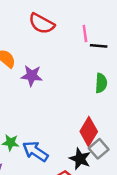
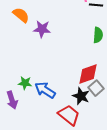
red diamond: (89, 131) -> (88, 74), turned 40

